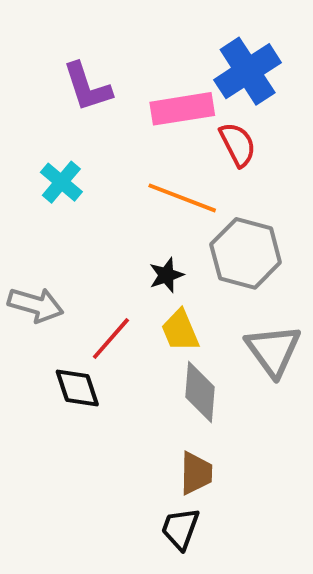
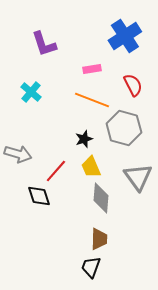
pink rectangle: (182, 109) -> (92, 69), moved, size x0.6
red semicircle: (238, 144) -> (133, 85), moved

